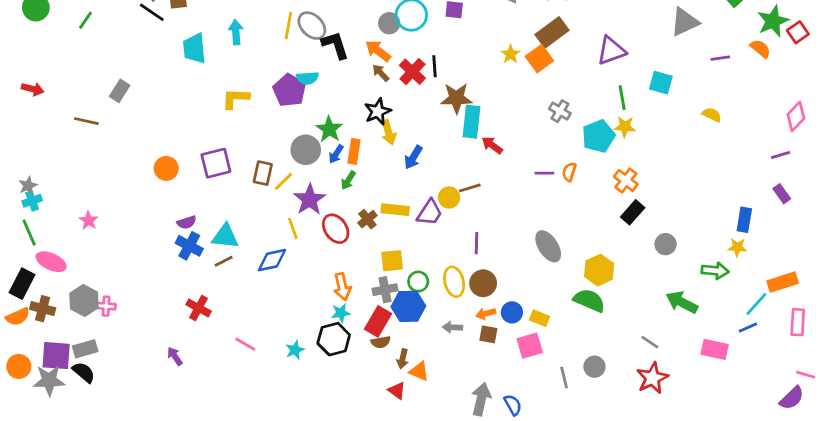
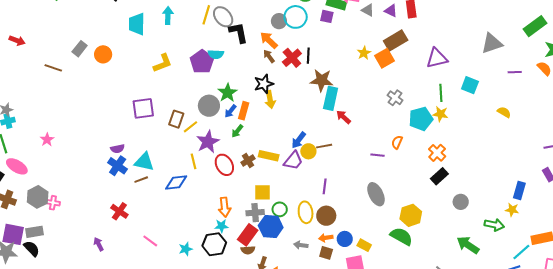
yellow L-shape: (236, 98) -> (162, 63), turned 150
blue arrow: (413, 157) -> (299, 140), moved
orange circle: (166, 168) -> (103, 54), moved
purple line: (544, 173) -> (377, 155), moved

